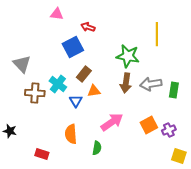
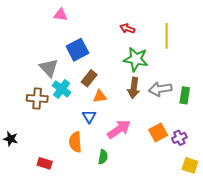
red arrow: (88, 27) -> (127, 28), moved
gray triangle: (22, 64) -> (49, 68), moved
blue triangle: (76, 101) -> (89, 117), moved

